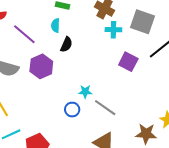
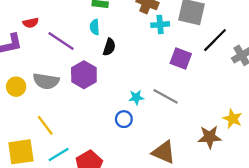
gray line: (105, 108) -> (166, 96), moved

